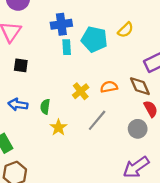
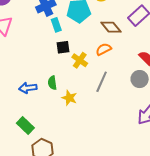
black square: (21, 65) -> (63, 47), moved
brown diamond: (140, 86) -> (111, 27), moved

